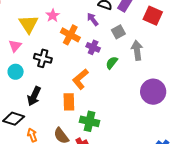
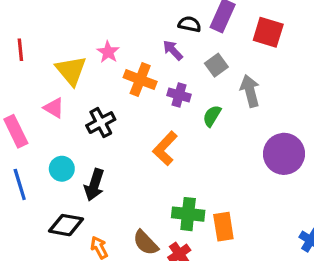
pink triangle: (15, 46) -> (54, 108), turned -32
black cross: (43, 58) -> (101, 123), turned -36
cyan circle: (16, 72) -> (62, 169), moved
orange rectangle: (69, 102) -> (223, 227), moved

